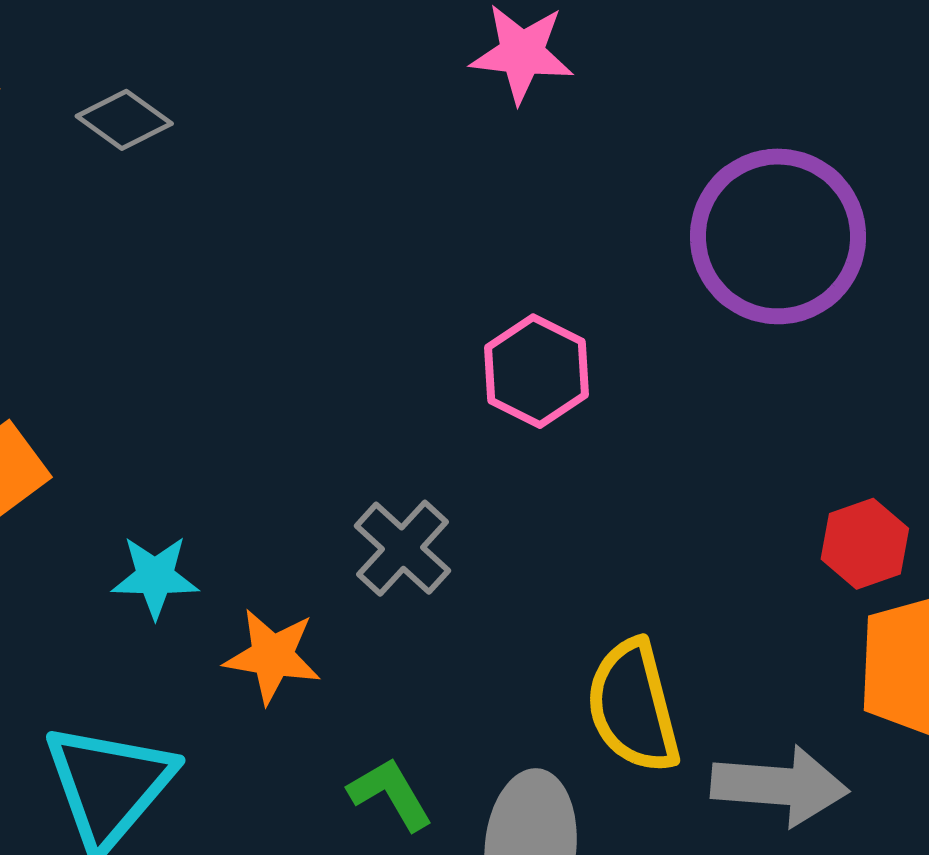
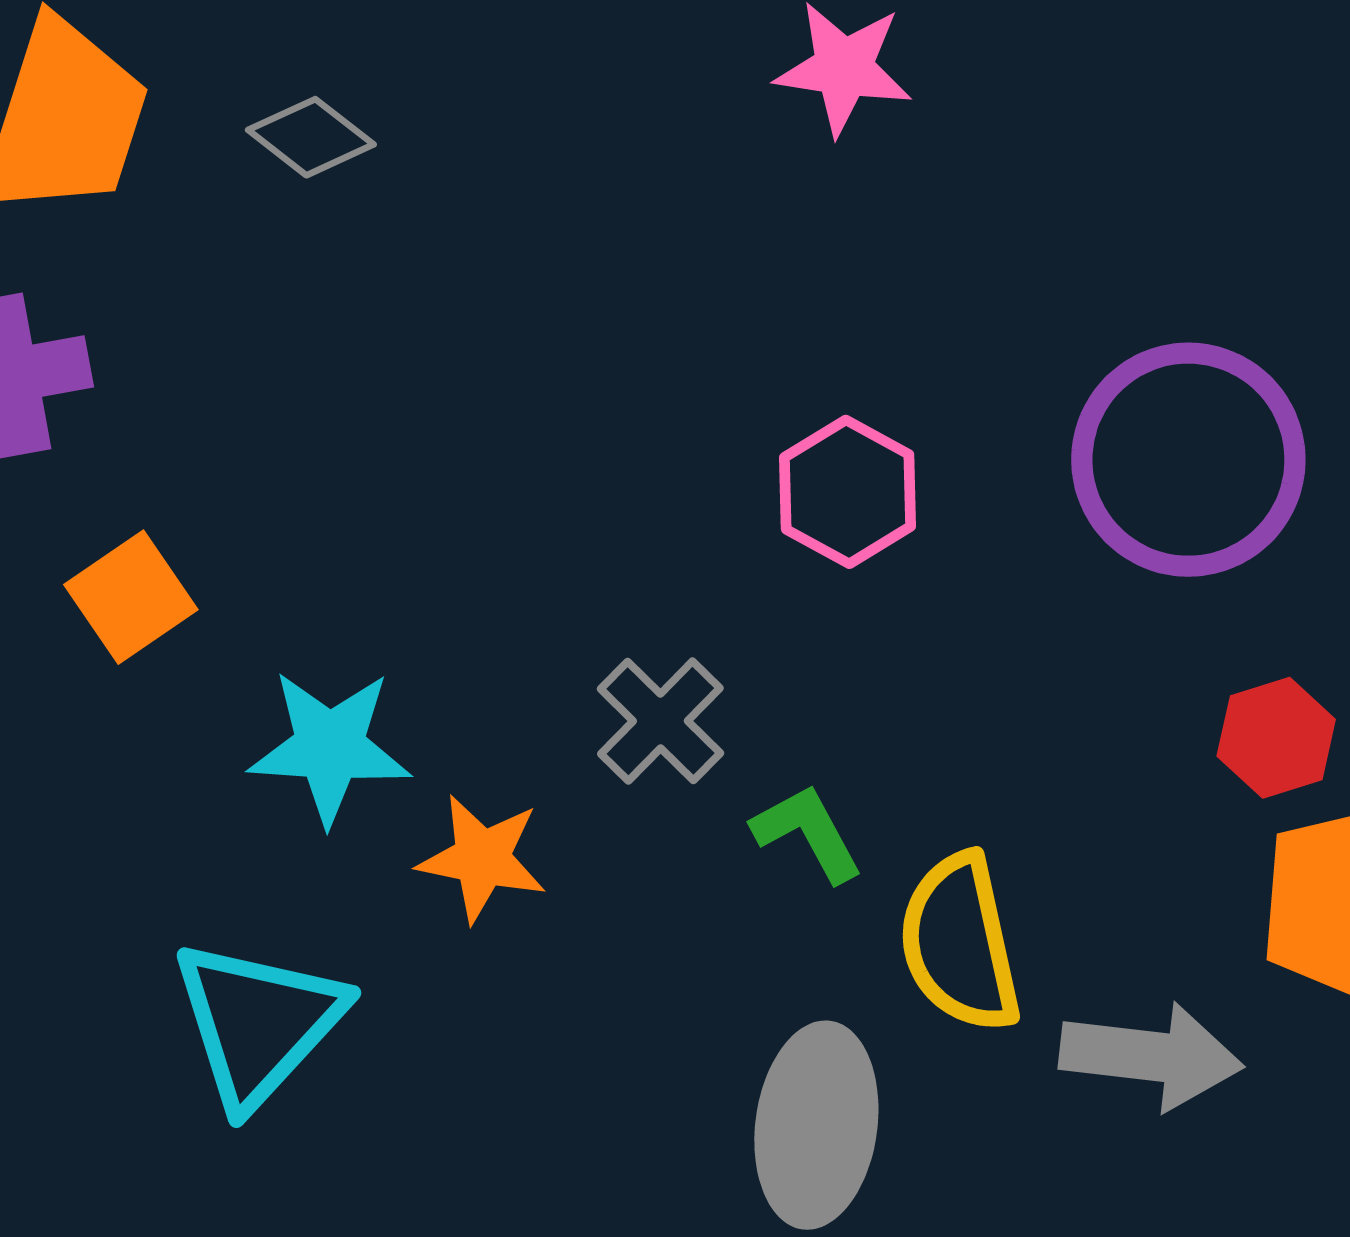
purple circle: (778, 236) -> (1188, 460), moved
cyan star: (155, 577) -> (330, 747), size x1.4
green L-shape: (390, 794) -> (808, 833), moved

